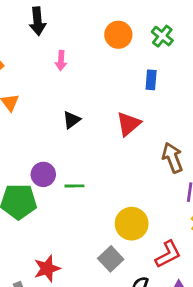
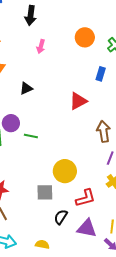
black triangle: (72, 120) -> (26, 88), moved
gray square: (111, 259) -> (45, 192), turned 30

